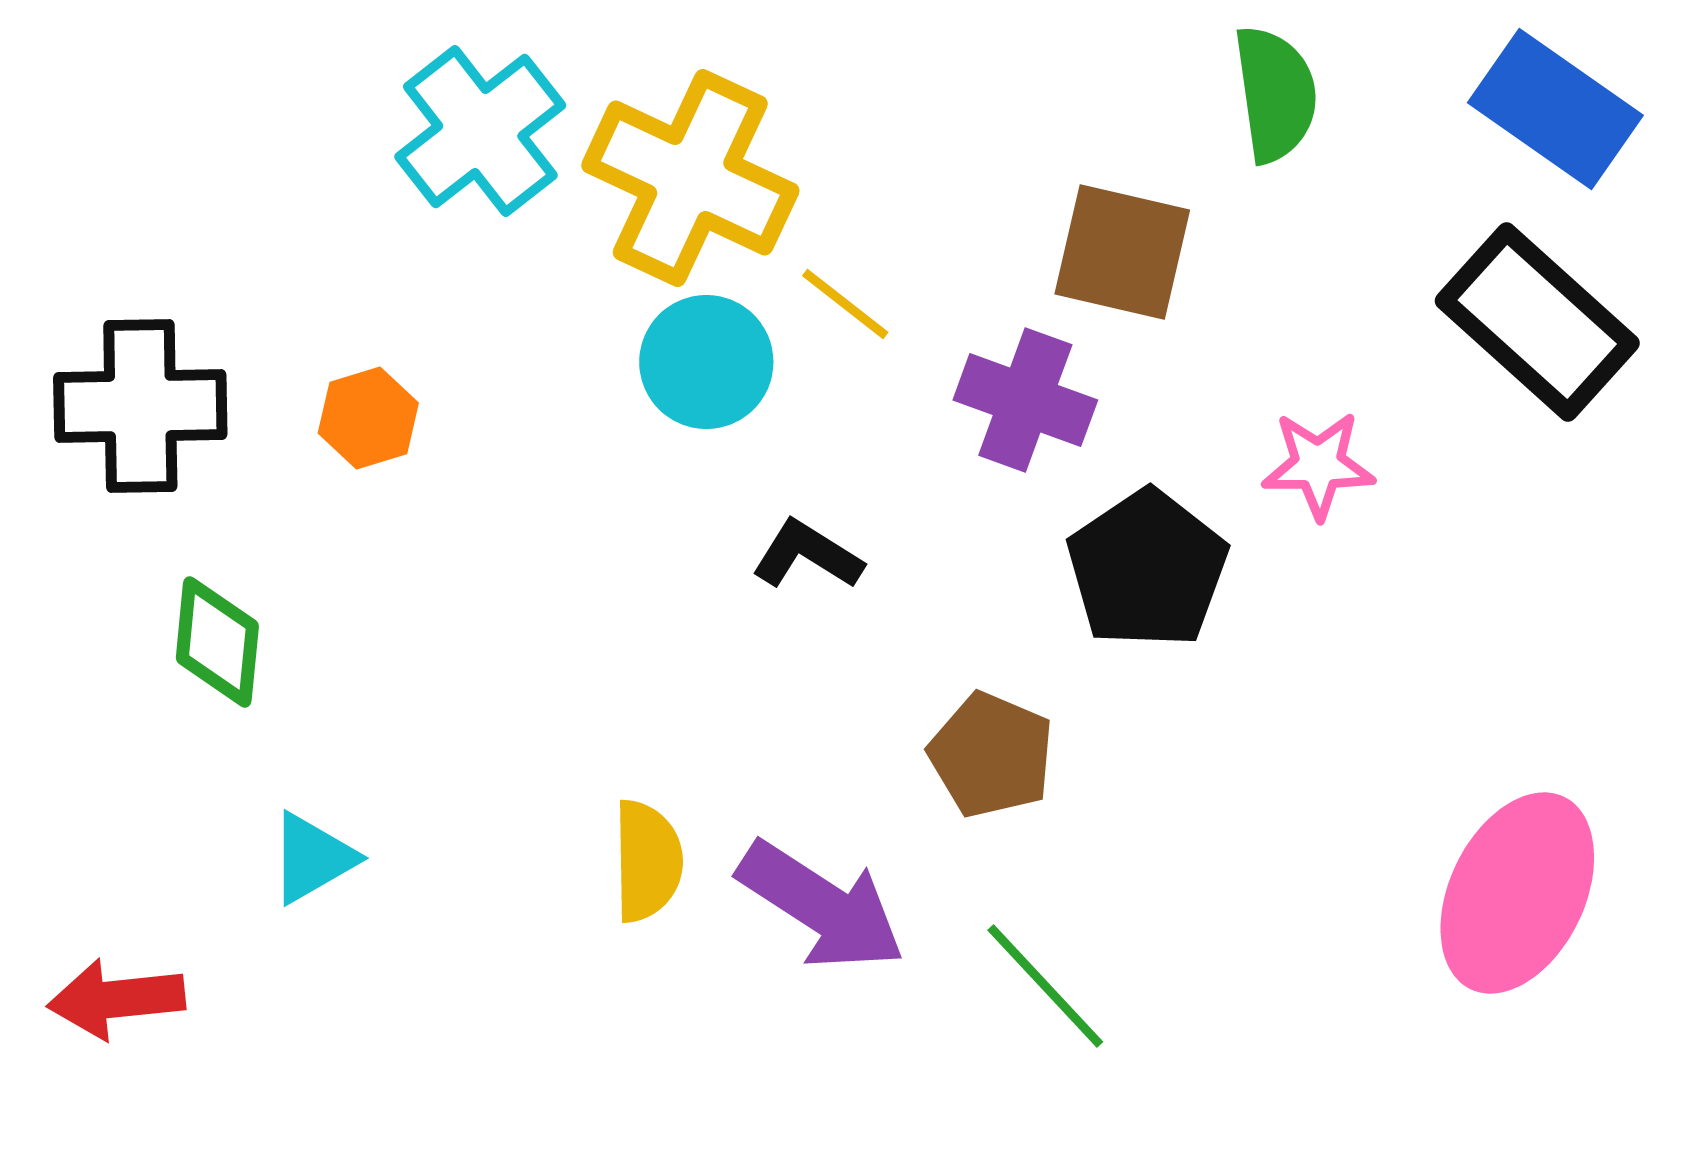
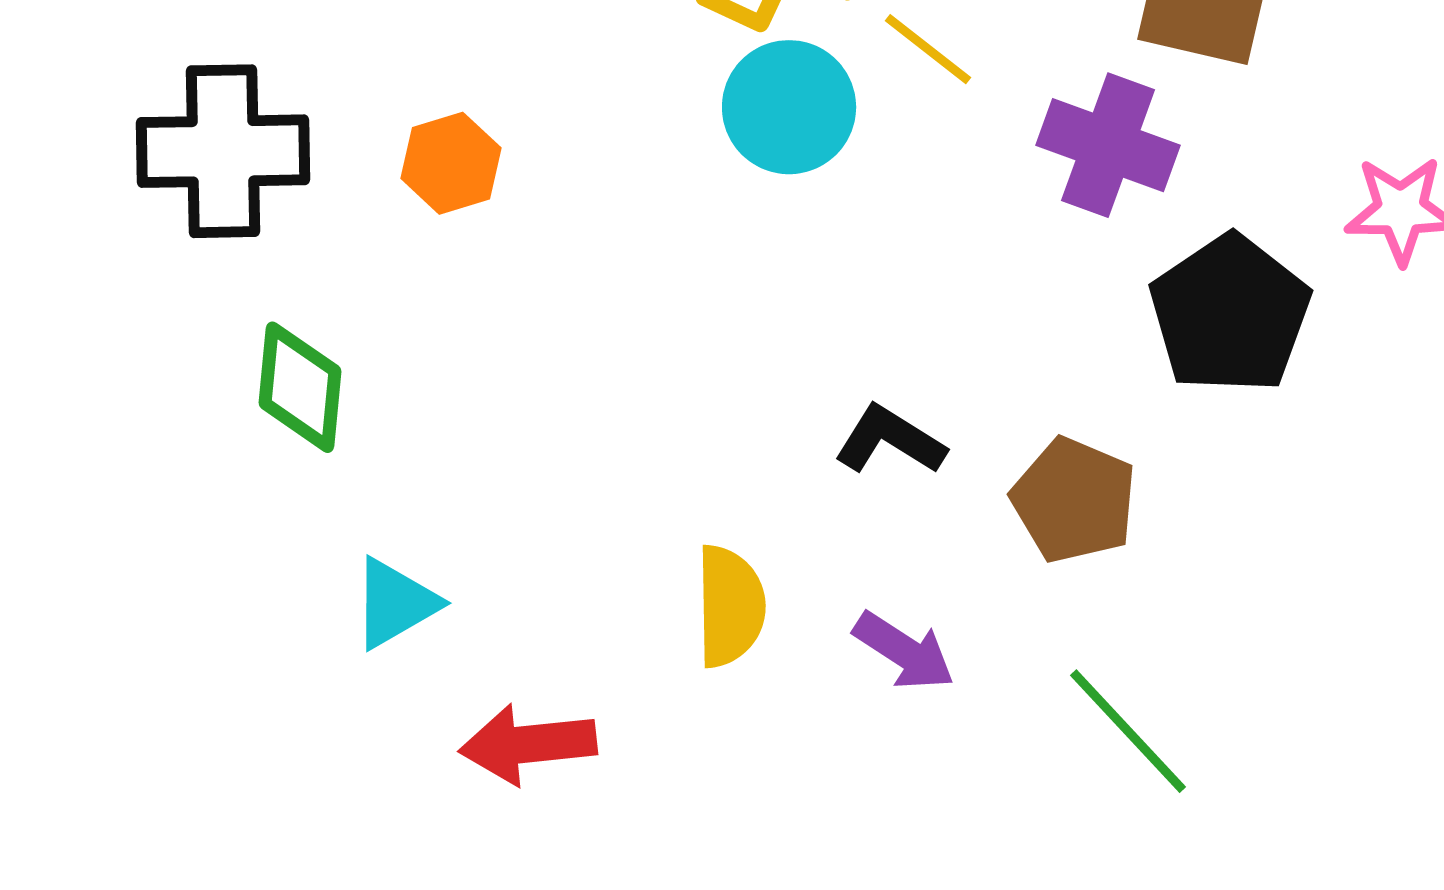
black L-shape: (807, 555) -> (890, 440), moved
purple arrow: (821, 906) -> (904, 651), size x0.6
red arrow: (116, 999) -> (528, 744), moved

